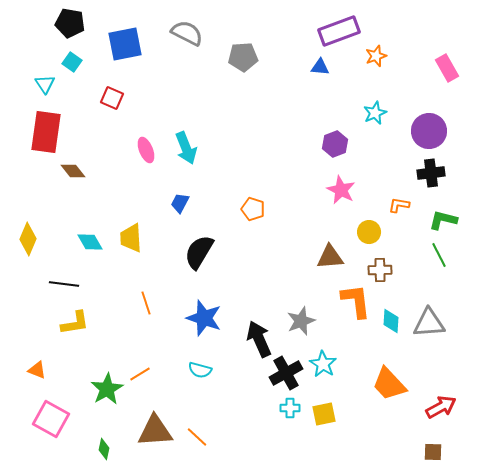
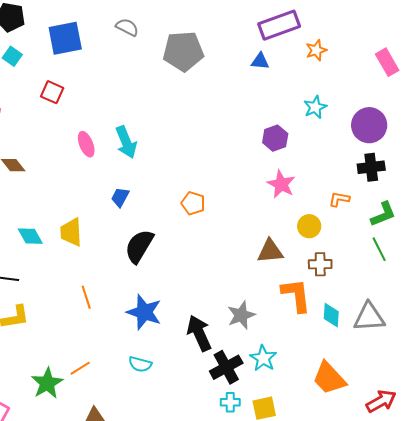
gray semicircle: (187, 33) -> (127, 27), size x0.7
gray pentagon: (243, 57) -> (183, 51), size x1.4
green L-shape: (443, 220) -> (383, 214), turned 144

